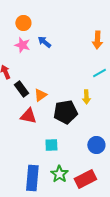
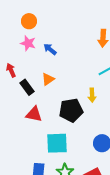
blue arrow: (44, 42) -> (50, 49), moved
orange triangle: (40, 95) -> (48, 79), moved
cyan square: (51, 145) -> (57, 143), size x1.6

